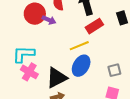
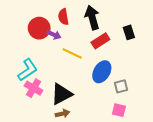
yellow line: (79, 46) -> (72, 53), moved, turned 48
cyan L-shape: (24, 54) -> (28, 70), turned 145
blue ellipse: (81, 66) -> (102, 72), moved

